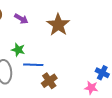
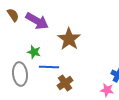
purple arrow: (21, 19) -> (37, 21), size x1.6
brown star: (58, 25) -> (69, 39), moved

